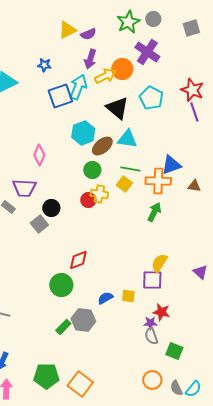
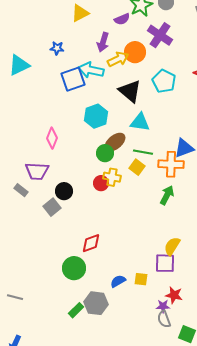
purple semicircle: (88, 34) -> (122, 19), moved
cyan arrow: (78, 87) -> (91, 70), turned -100
brown ellipse: (102, 146) -> (115, 142), moved

